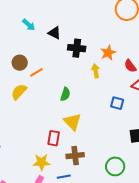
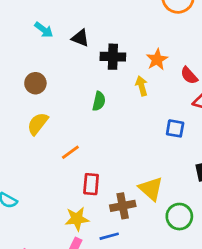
orange line: (36, 72) -> (70, 152), moved
green semicircle: (65, 94) -> (99, 101), moved
yellow triangle: (72, 122) -> (151, 189), moved

